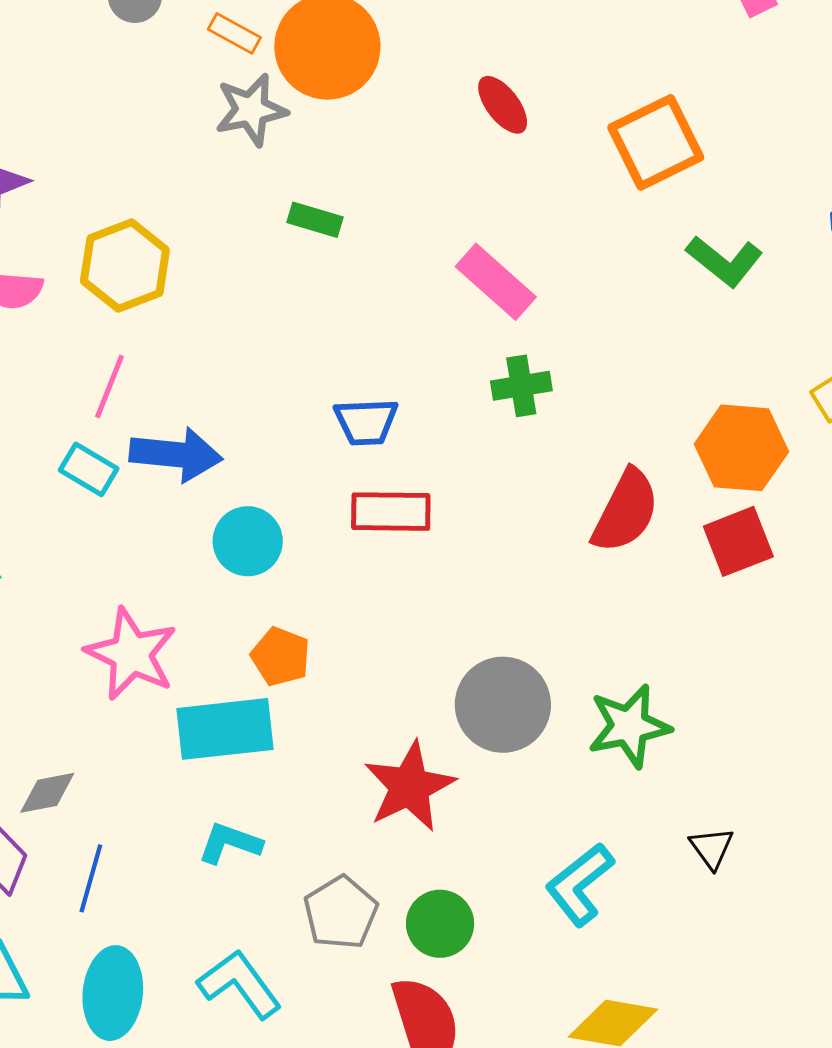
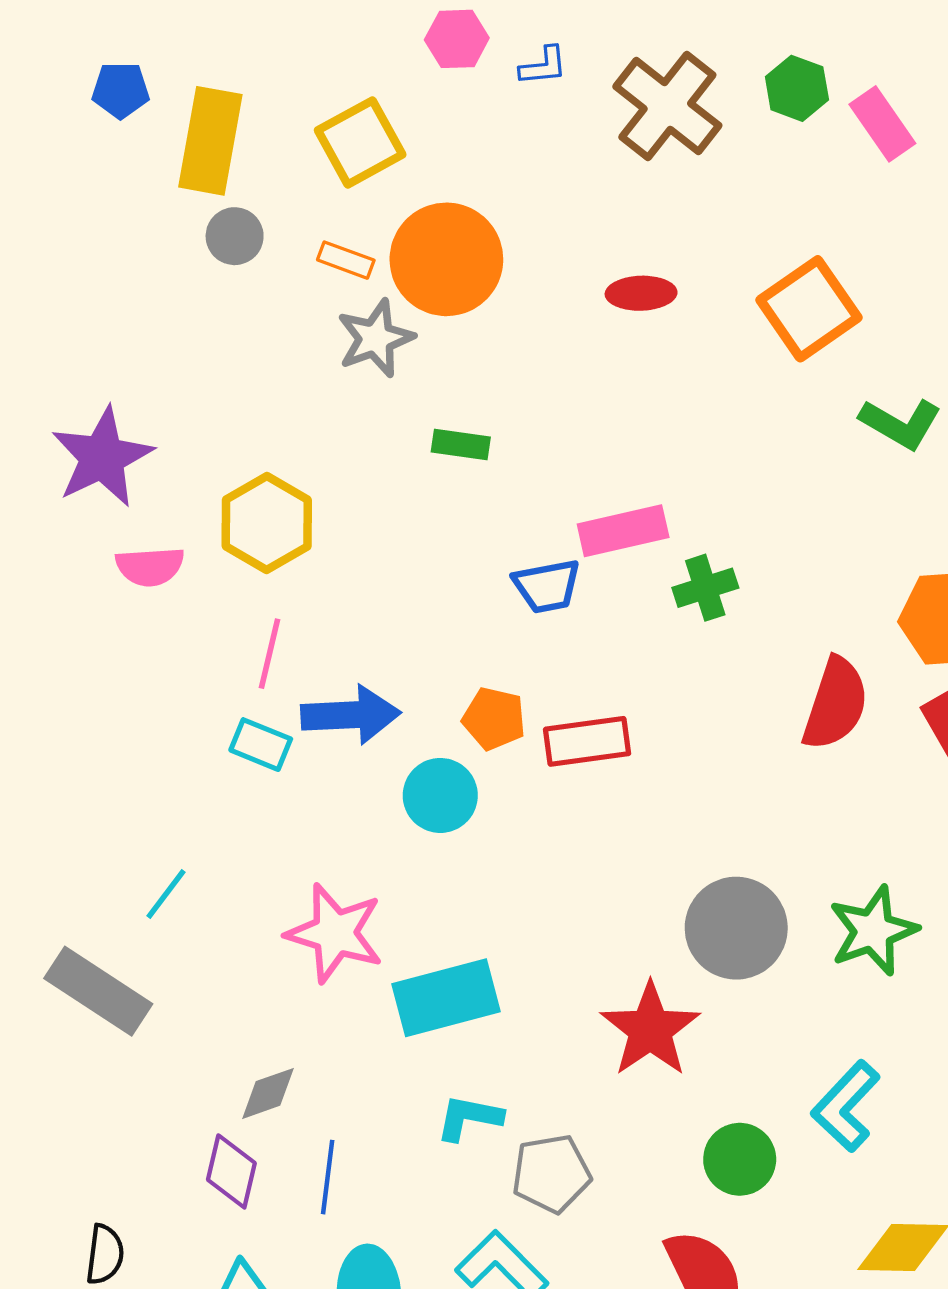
red ellipse: (503, 105) -> (641, 293), turned -46
pink rectangle: (496, 282) -> (623, 531), moved, turned -46
blue trapezoid: (366, 422) -> (547, 586), moved
orange pentagon: (281, 657) -> (494, 719), moved
gray pentagon: (341, 913) -> (551, 1174), moved, turned 30
green circle: (440, 924) -> (740, 1159), moved

